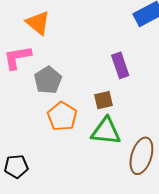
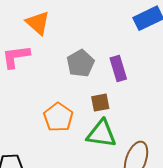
gray pentagon: (48, 80) -> (80, 63), moved

